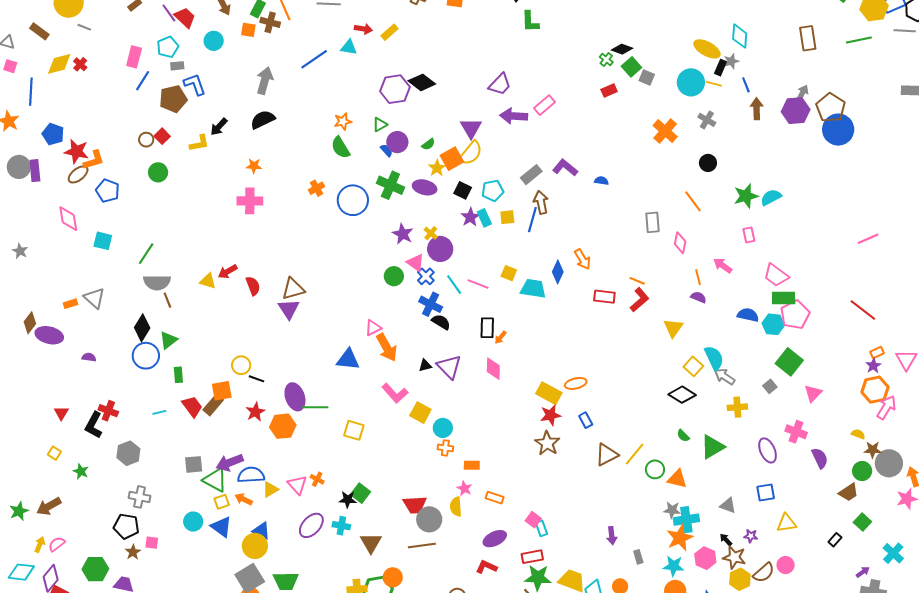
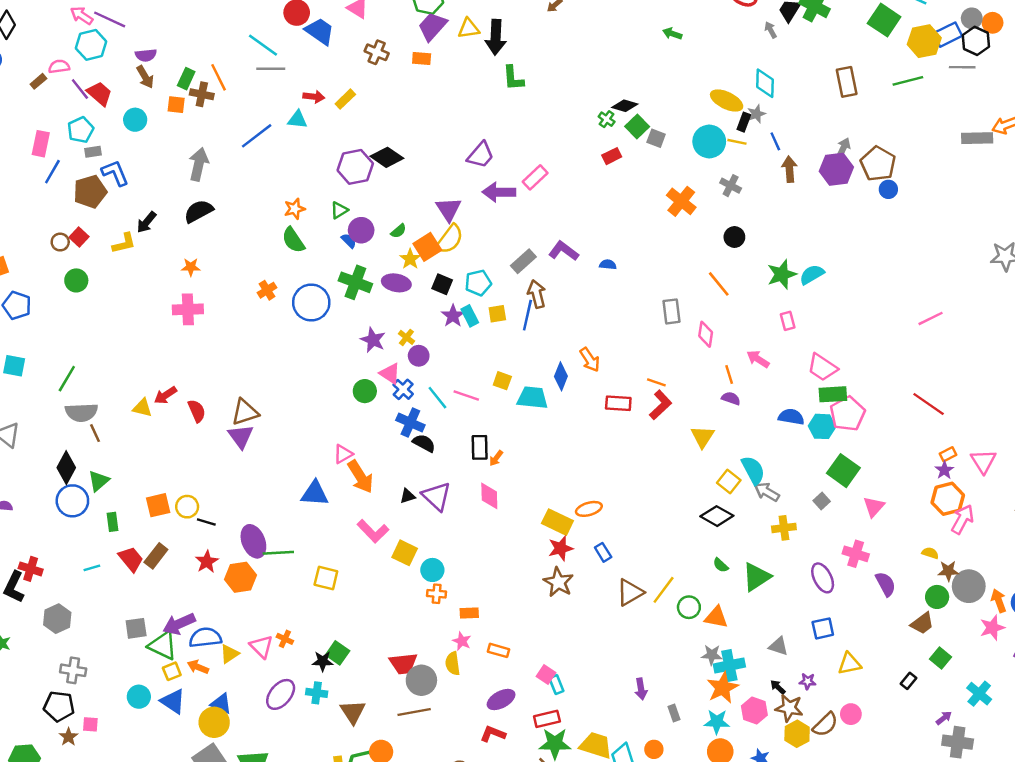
blue circle: (838, 130) -> (888, 189), size x0.5
purple circle: (440, 249) -> (419, 356), size x0.7
orange square: (222, 391) -> (158, 505), moved

